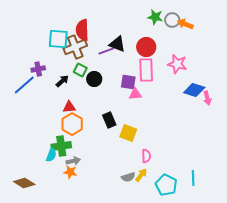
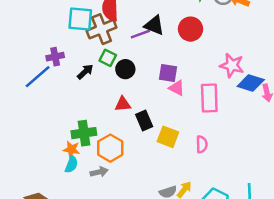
pink star: (177, 64) -> (232, 65), moved
pink rectangle: (146, 70) -> (209, 98), moved
pink triangle: (135, 94) -> (177, 88), turned 32
red triangle: (69, 107) -> (123, 104), moved
orange hexagon: (72, 124) -> (110, 148), moved
green cross: (61, 146) -> (84, 133), moved
pink semicircle: (146, 156) -> (202, 144), moved
orange star: (70, 172) -> (71, 149), moved

